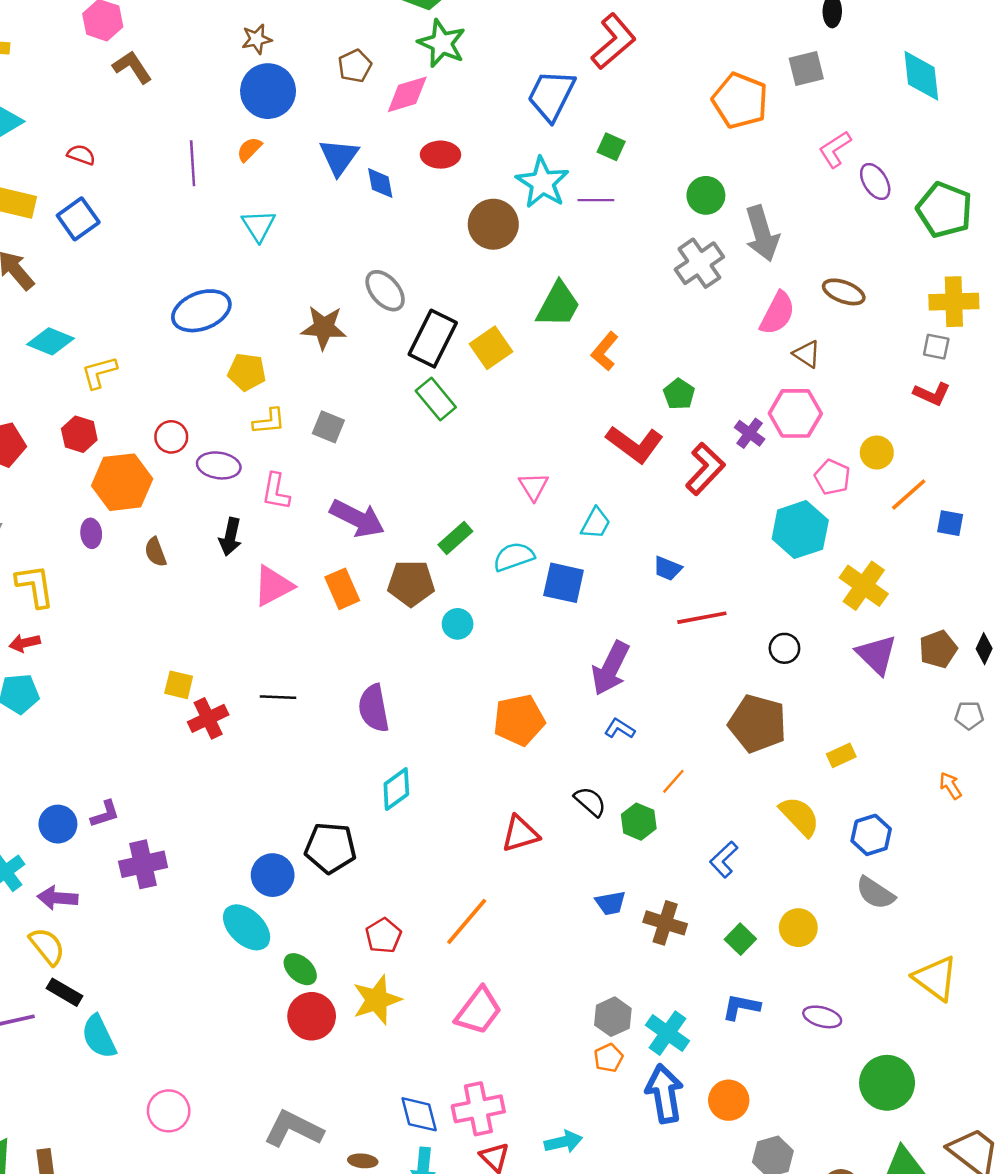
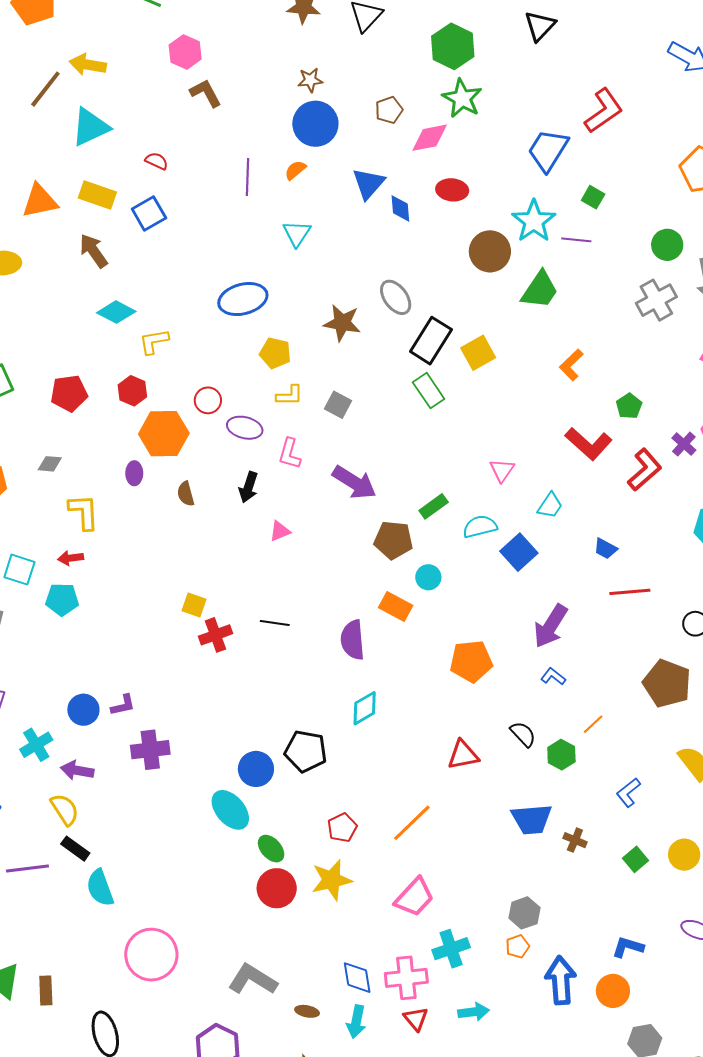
green trapezoid: (558, 305) -> (540, 290), moved
blue square: (564, 583) -> (519, 552), turned 30
pink triangle: (273, 586) -> (280, 531), size x0.6
orange rectangle: (342, 589) -> (396, 607), moved, turned -44
blue trapezoid: (610, 903) -> (532, 819), size x1.6
brown cross: (665, 923) -> (575, 840), size x0.7
blue L-shape: (741, 1007) -> (628, 947), moved
cyan cross: (668, 1033) -> (451, 949), moved, turned 30
pink circle: (169, 1111) -> (151, 955), size x1.5

